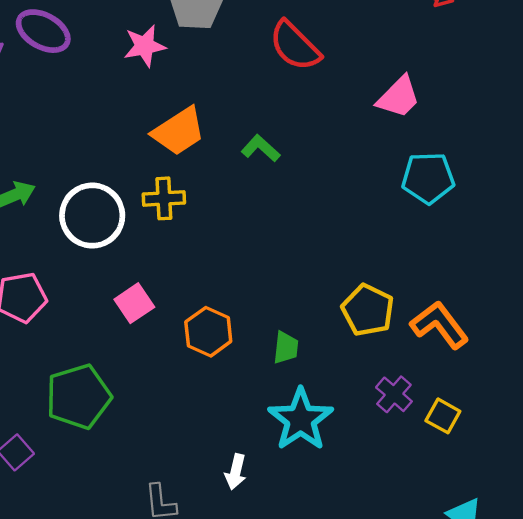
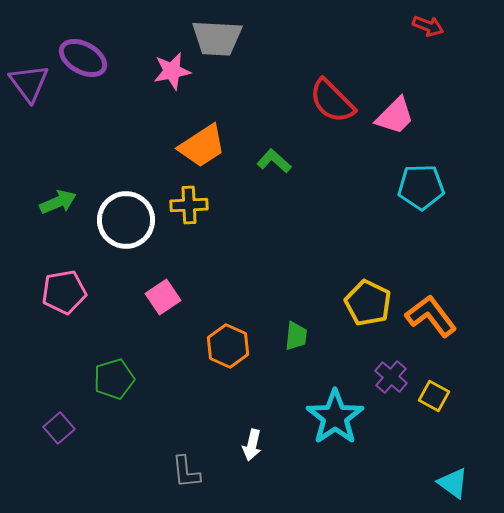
red semicircle: (295, 46) -> (332, 101), moved
orange hexagon: (208, 332) -> (228, 346), moved
green pentagon: (79, 397) -> (114, 379), size x0.7
cyan star: (301, 419) -> (335, 417), moved

